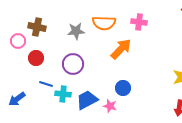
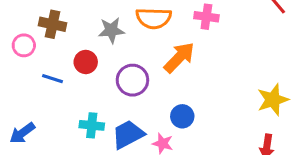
red circle: (36, 58) -> (86, 62), moved
purple circle: (73, 64) -> (132, 80), moved
blue line: (46, 84) -> (52, 79), moved

